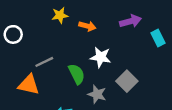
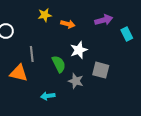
white star: (101, 57) -> (79, 50), turned -30
gray line: (44, 62) -> (32, 54), turned -70
gray square: (127, 81) -> (101, 70), turned -30

